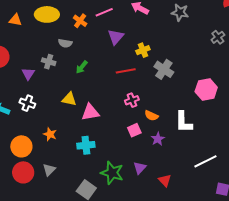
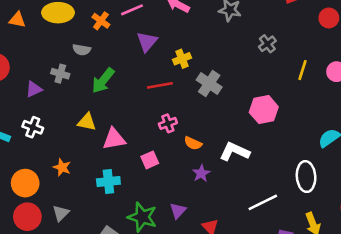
gray cross: (218, 37) -> (267, 44), moved
green arrow: (82, 67) -> (103, 81), size x1.5
purple triangle: (28, 74) -> (34, 89), turned 32
white L-shape: (184, 122) -> (235, 152), turned 115
pink square: (134, 130) -> (150, 160), moved

